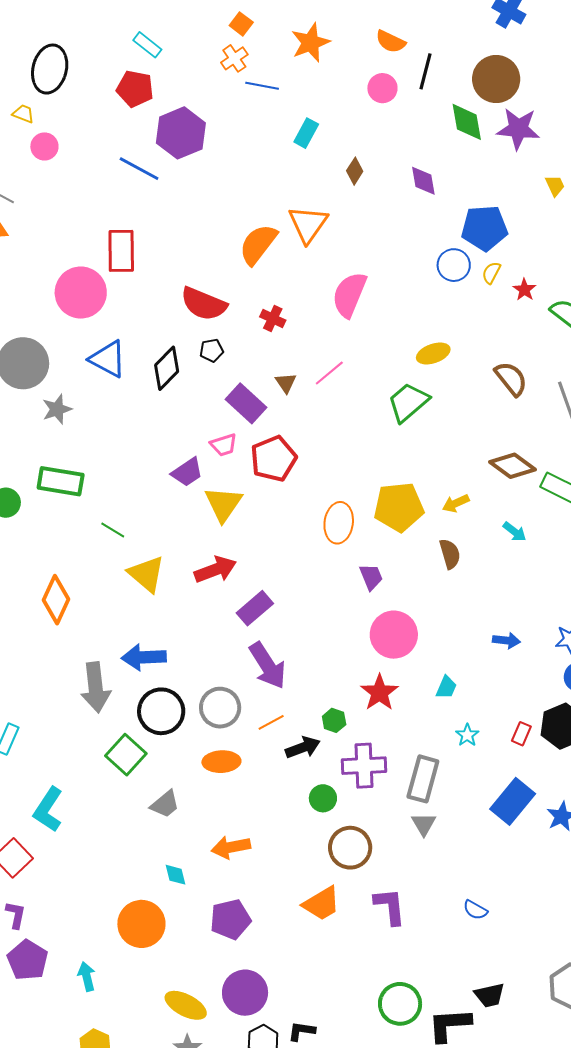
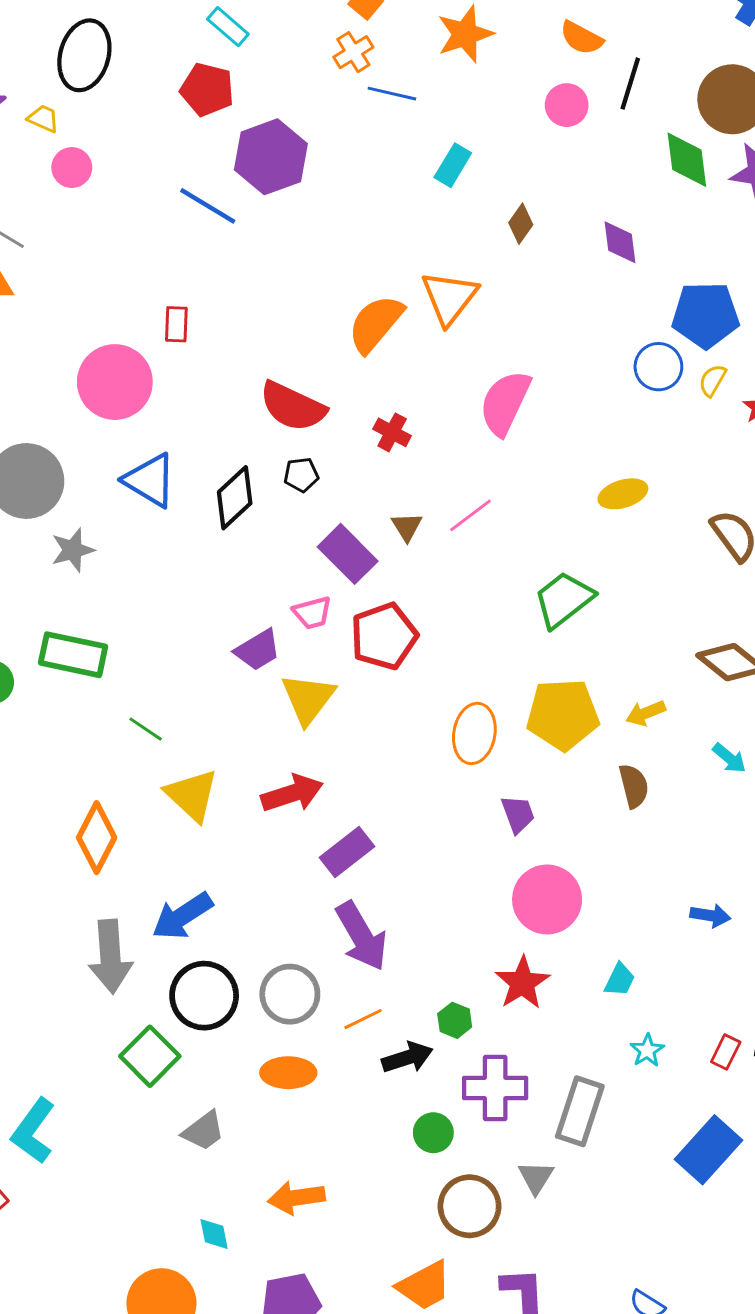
red rectangle: (121, 251) -> (176, 324), size x0.6
green trapezoid: (408, 402) -> (564, 600), moved
orange diamond: (56, 600) -> (97, 838), moved
blue arrow: (144, 657) -> (182, 916), turned -33
gray triangle: (424, 824) -> (536, 1177), moved

